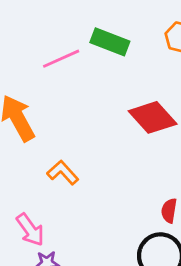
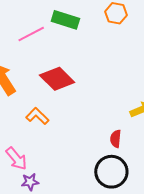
red diamond: (153, 117) -> (57, 79), moved

